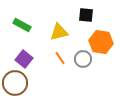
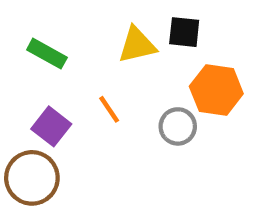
yellow triangle: (59, 32) -> (137, 45), moved
orange line: (60, 58) -> (109, 109), moved

